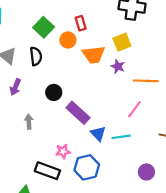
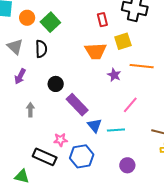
red rectangle: (81, 23) -> (102, 20), moved
orange circle: (68, 40) -> (27, 18), moved
purple star: (118, 66) -> (114, 75), moved
orange line: (146, 81) -> (142, 66), moved
purple circle: (146, 172) -> (127, 165), moved

